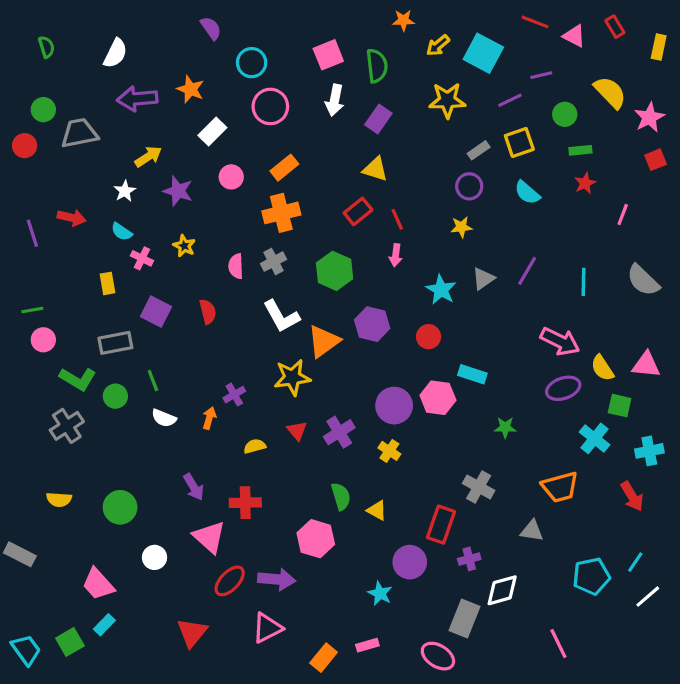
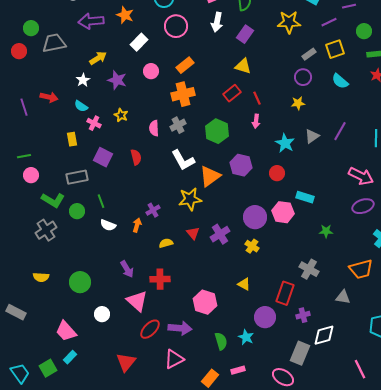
green semicircle: (341, 496) -> (221, 341), moved

